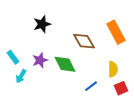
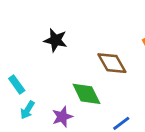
black star: (42, 24) -> (56, 40), turned 30
purple star: (40, 60) -> (62, 117), moved

